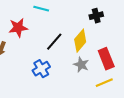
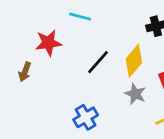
blue cross: (41, 69) -> (86, 117), moved

